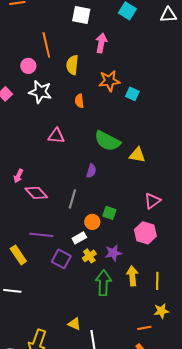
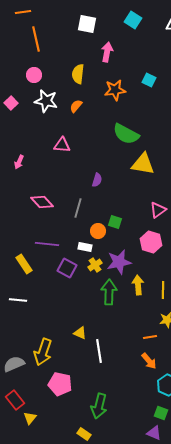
orange line: (46, 45) -> (36, 39), moved
cyan square: (132, 94) -> (149, 80), moved
orange semicircle: (79, 101) -> (76, 106), moved, turned 48
green semicircle: (107, 141) -> (126, 134), moved
yellow triangle: (137, 155) -> (143, 164), size x1.4
pink arrow: (18, 176) -> (19, 162), moved
white rectangle: (79, 238) -> (85, 247), turned 40
purple star: (113, 253) -> (119, 262), size x1.4

